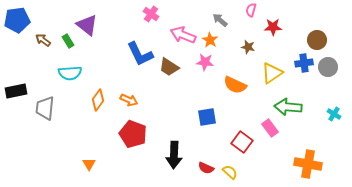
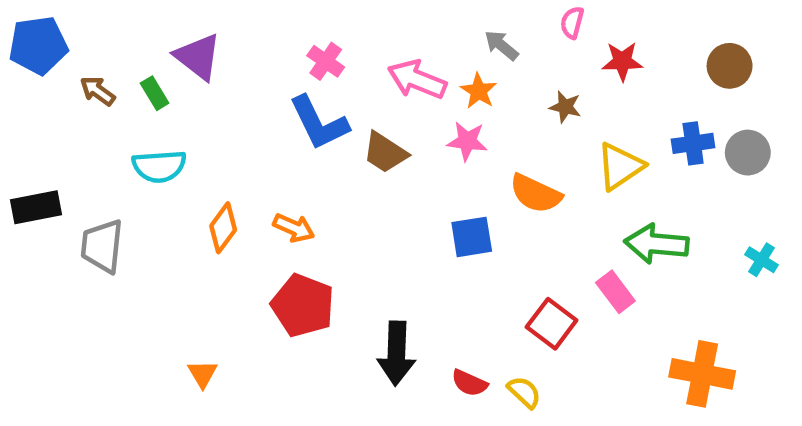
pink cross: (151, 14) -> (326, 61), moved
brown circle: (317, 40) -> (730, 66), moved
blue square: (207, 117) -> (472, 237), moved

